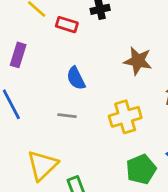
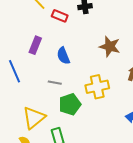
purple rectangle: (18, 55) -> (35, 45), moved
green pentagon: (141, 169) -> (70, 104), moved

